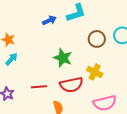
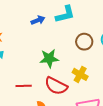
green star: (63, 58) -> (49, 58), turned -30
red semicircle: (71, 85) -> (56, 86), turned 35

